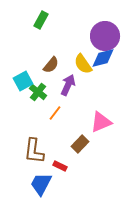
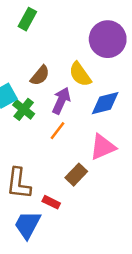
blue diamond: (103, 58) -> (105, 103), moved
orange line: (55, 113) -> (57, 131), moved

